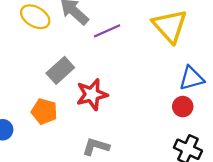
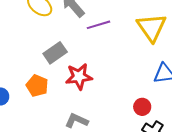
red circle: (183, 107) -> (142, 107), moved

